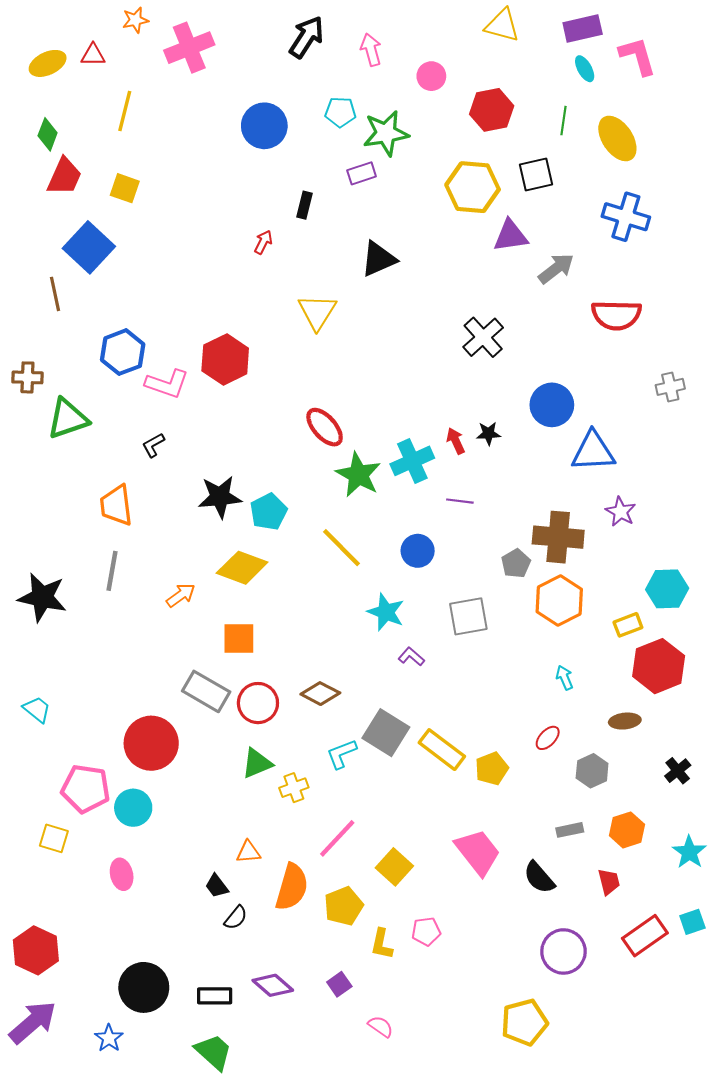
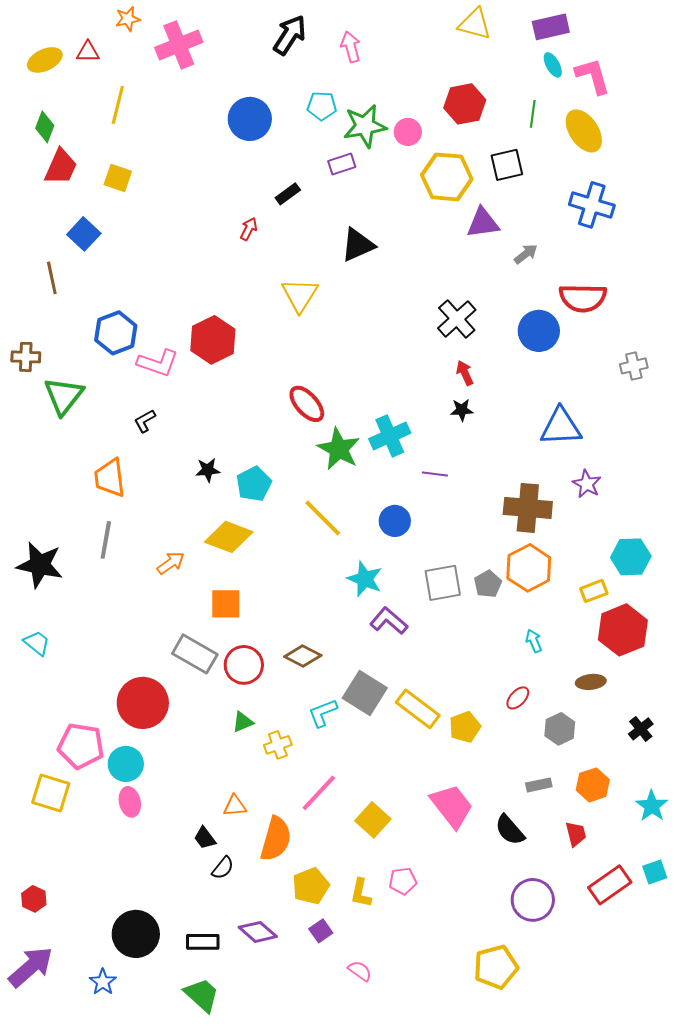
pink L-shape: (637, 56) -> (593, 76), moved
pink circle: (431, 76) -> (408, 132), moved
black rectangle: (304, 205) -> (288, 194), turned 40
blue square: (89, 247) -> (84, 234), size x0.7
gray arrow: (556, 269) -> (526, 254), size x0.7
blue circle: (552, 405) -> (539, 331), moved
green triangle: (68, 419) -> (64, 396), turned -33
red arrow: (456, 441) -> (465, 373), moved
black star: (220, 497) -> (208, 470), size x0.6
gray pentagon: (516, 563) -> (488, 584), moved
purple L-shape: (411, 657) -> (389, 621), size x1.5
cyan trapezoid: (37, 709) -> (37, 643), moved
green triangle: (257, 763) -> (243, 722), size x0.7
yellow square: (54, 838) -> (51, 793), size x1.4
pink ellipse: (122, 874) -> (130, 802), moved
yellow pentagon: (344, 906) -> (311, 886), moved
red hexagon: (36, 950) -> (34, 899), size x0.6

